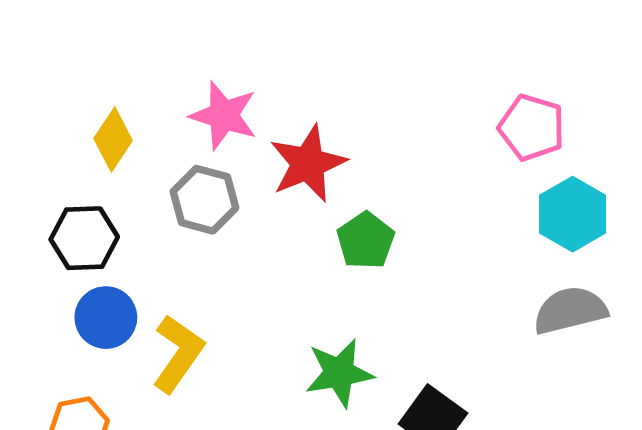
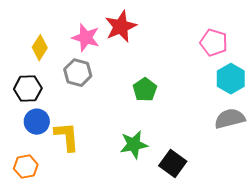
red star: (308, 164) -> (121, 27), moved
yellow L-shape: (178, 354) -> (67, 137), turned -40

